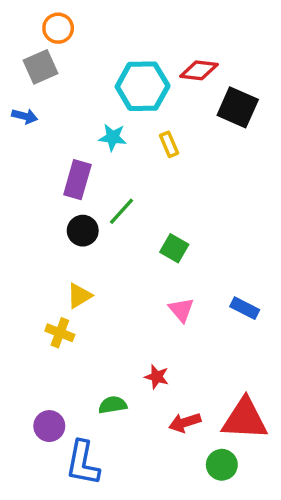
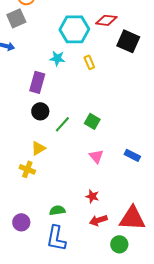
green line: (121, 211) -> (62, 124), moved
red star: (157, 377) -> (92, 196), moved
blue L-shape: (83, 463) -> (56, 238), moved

